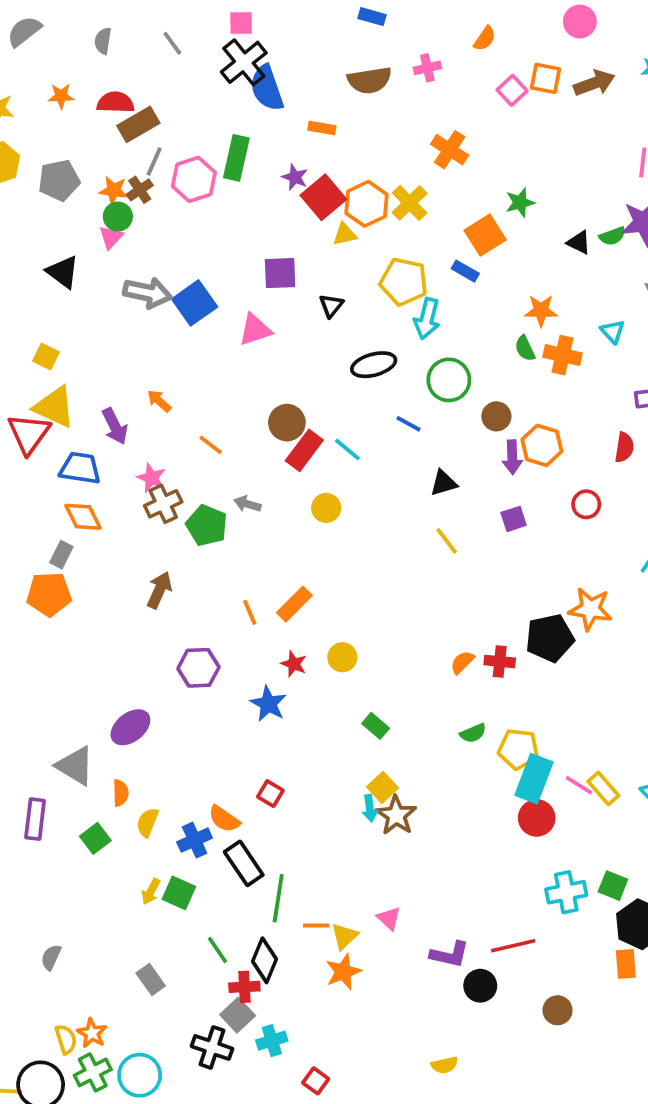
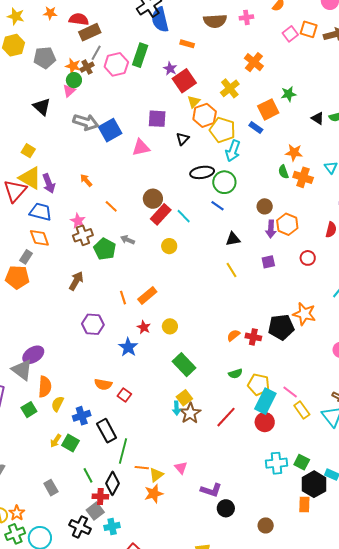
orange hexagon: (367, 204) -> (205, 115), moved
yellow triangle: (345, 234) -> (194, 102), turned -40
green circle: (449, 380) -> (224, 182), moved
purple arrow: (115, 426) -> (49, 183), moved
green rectangle: (376, 726) -> (184, 365), size x1.6
purple ellipse: (130, 727) -> (33, 355), moved
pink line: (579, 785) -> (290, 392), moved
orange semicircle: (121, 793) -> (45, 387), size x1.5
orange semicircle: (224, 819) -> (103, 384), moved, turned -30
red line: (513, 946) -> (226, 417), moved, turned -40

